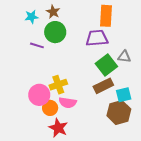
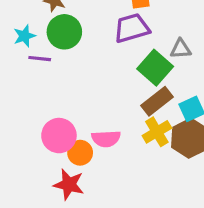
cyan star: (32, 17) -> (24, 36), moved
yellow cross: (58, 85) -> (157, 132), moved
red star: (58, 128) -> (69, 184), moved

